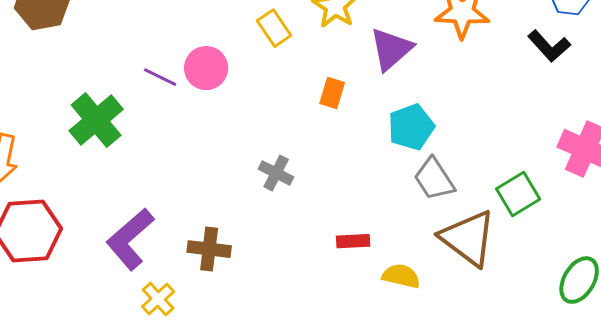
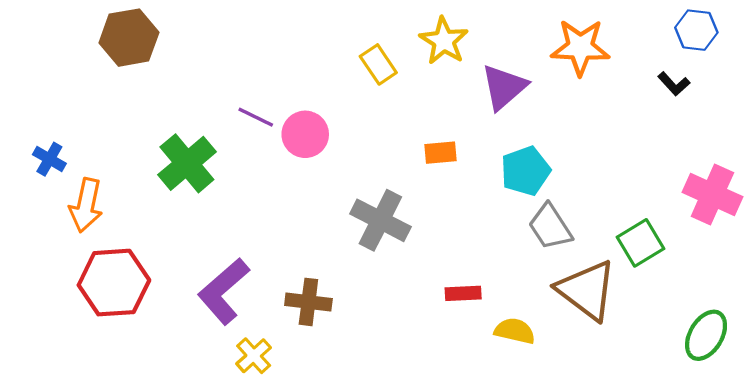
black L-shape: (549, 46) -> (674, 84), size x0.7
pink circle: (206, 68) -> (305, 134), moved
orange rectangle: (332, 93) -> (441, 153), moved, turned 68
gray cross: (276, 173) -> (380, 220), size x1.6

